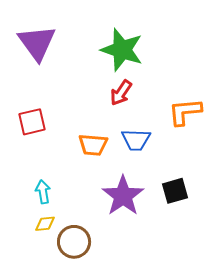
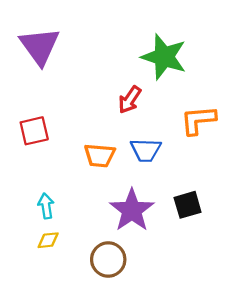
green star: (122, 50) -> (164, 57), moved
brown circle: (74, 242) -> (108, 260), moved

